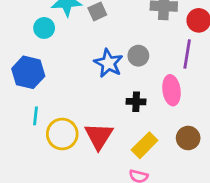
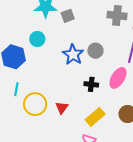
cyan circle: (44, 28) -> (37, 39), moved
pink ellipse: (171, 90) -> (118, 78), turned 35
red triangle: (99, 136) -> (62, 108), size x0.6

